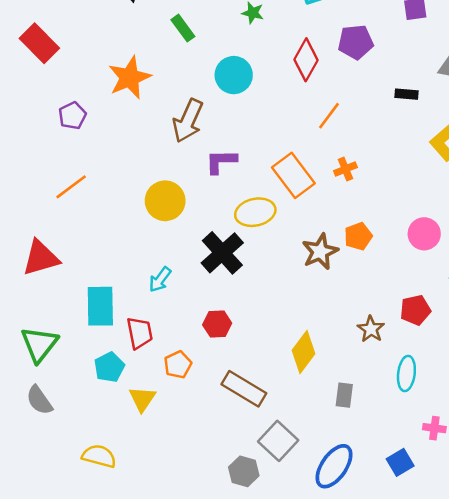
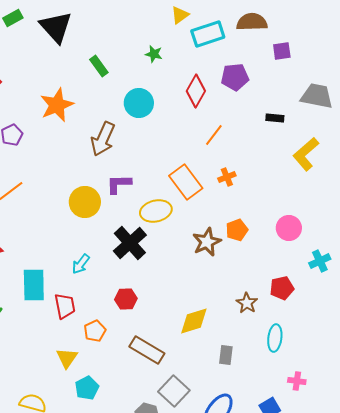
purple L-shape: (221, 161) -> (119, 184), moved
yellow diamond: (304, 352) -> (194, 321), turned 36
cyan pentagon: (109, 367) -> (87, 388), moved

